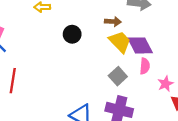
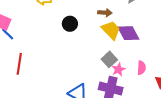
pink semicircle: (145, 66) -> (141, 68), moved
pink star: (166, 84) -> (119, 69), moved

